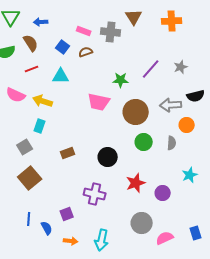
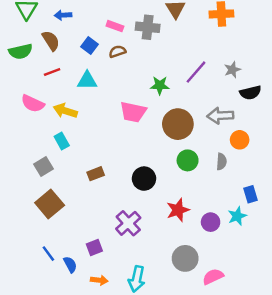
black semicircle: (196, 96) -> (250, 93), moved
cyan rectangle: (40, 126) -> (62, 141), turned -48
cyan star: (190, 175) -> (237, 216), moved
purple cross: (95, 194) -> (128, 223), turned 35
blue line: (29, 219) -> (48, 254), turned -40
blue rectangle: (196, 233) -> (250, 194), moved

